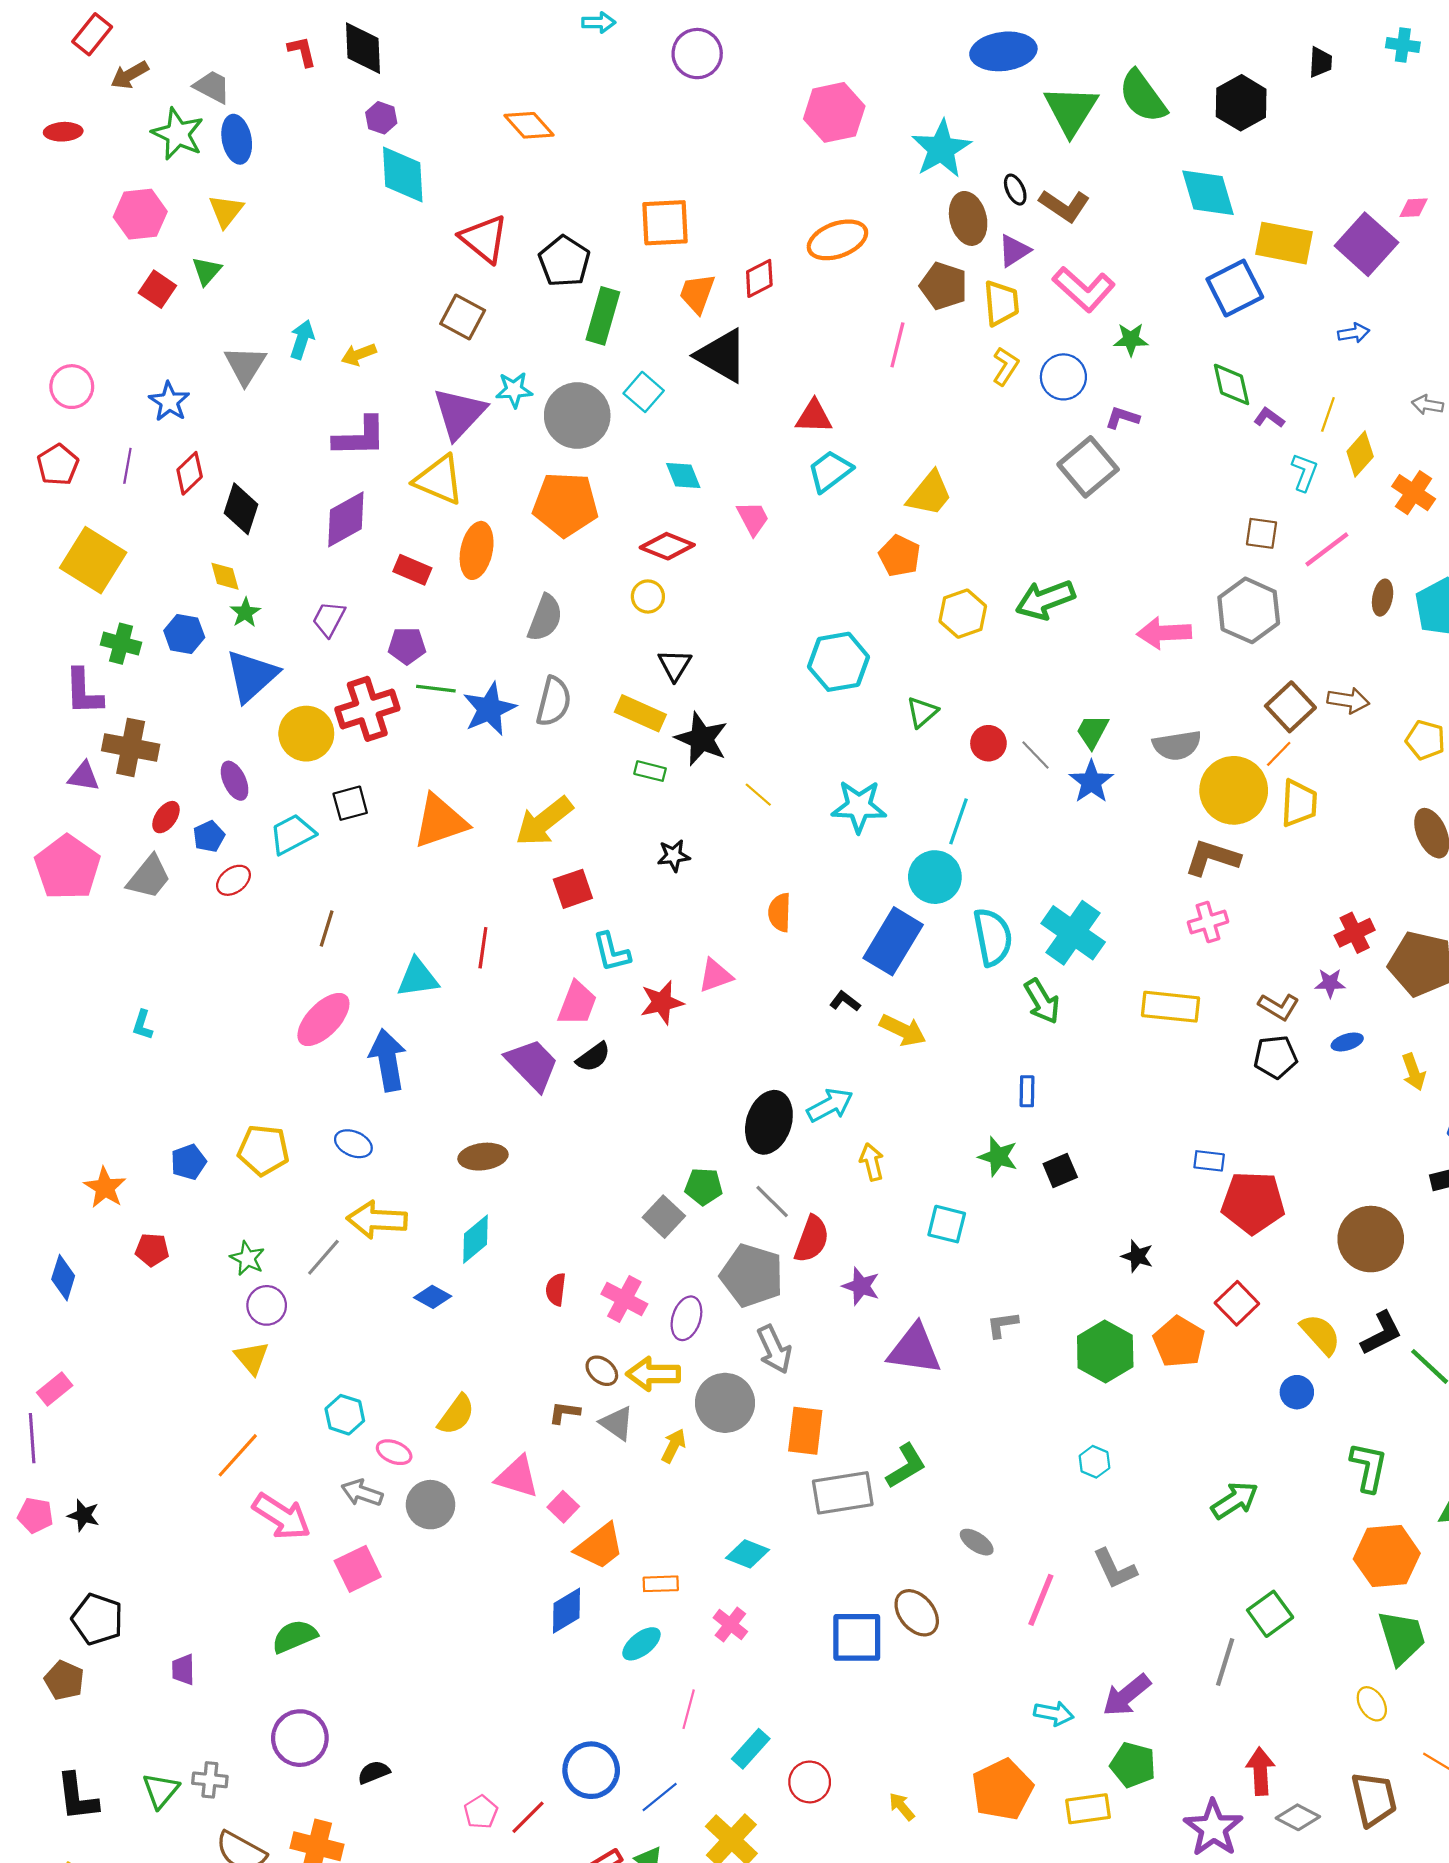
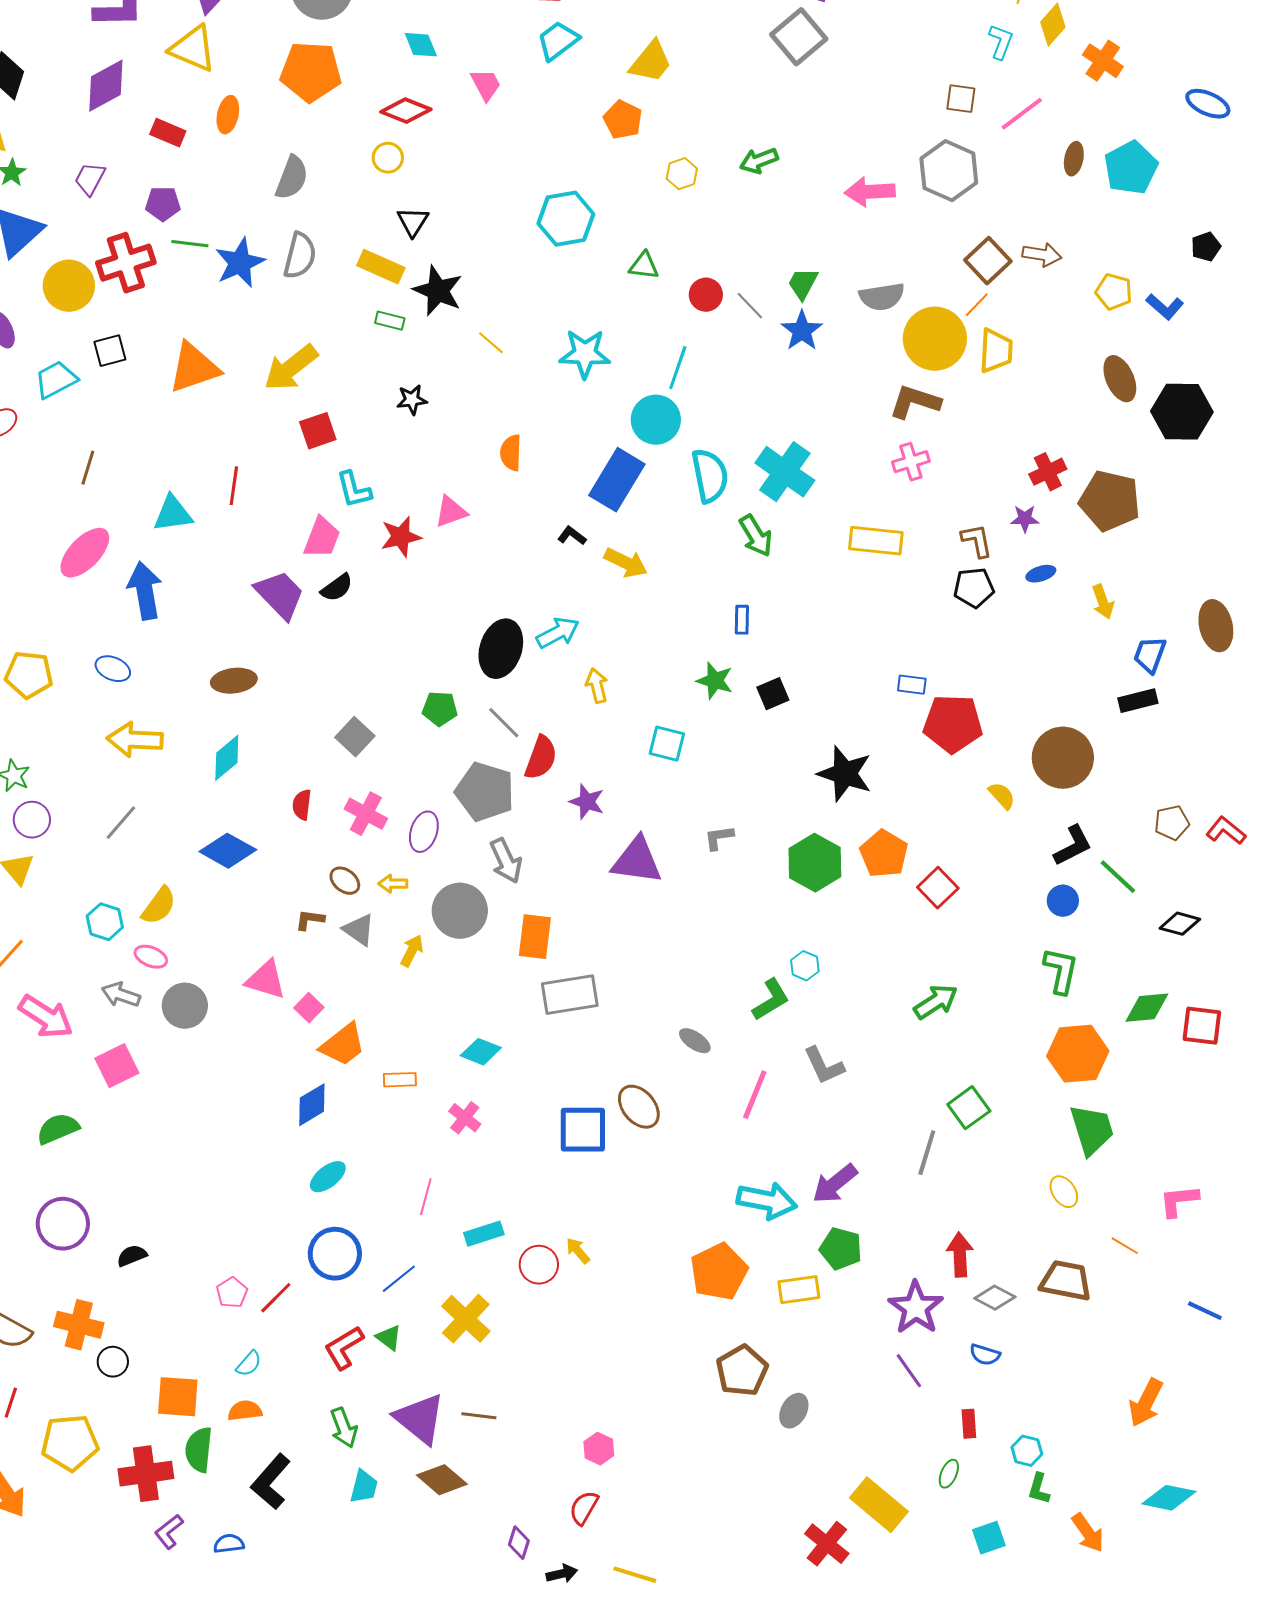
orange ellipse: (477, 550) -> (228, 115), size x0.7
green arrow: (1045, 600) -> (759, 161), size x0.7
yellow hexagon: (963, 614) -> (682, 174), size x0.7
green triangle: (922, 712) -> (644, 266), turned 48
brown L-shape: (1279, 1007) -> (977, 541), turned -132
gray square: (664, 1217) -> (355, 737), moved
black star: (1137, 1256) -> (845, 774), size x1.8
gray line: (323, 1257) -> (121, 823), moved
blue diamond: (433, 1297) -> (228, 851), moved, size x1.6
red square: (1237, 1303) -> (938, 888), moved
yellow semicircle: (1320, 1334) -> (1002, 796), moved, size x0.7
yellow arrow: (653, 1374) -> (393, 884), size x0.6
blue circle: (1297, 1392) -> (1063, 901), moved
yellow semicircle: (456, 1415) -> (159, 906), moved
green L-shape: (906, 1466) -> (771, 1000), moved
cyan ellipse: (641, 1644) -> (328, 1177), moved
cyan arrow: (1054, 1713) -> (767, 1201), size x1.6
cyan rectangle: (751, 1749) -> (484, 1234), turned 30
brown trapezoid: (1374, 1799) -> (1066, 1281), turned -66
yellow arrow: (902, 1807) -> (578, 1251), moved

